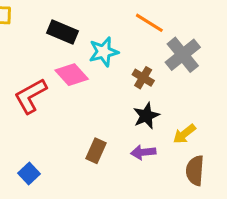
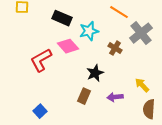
black star: (146, 116) -> (95, 73), moved
yellow arrow: (184, 134) -> (142, 85), turned 84

